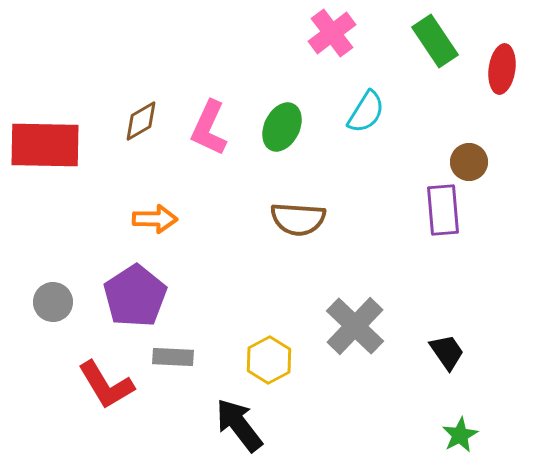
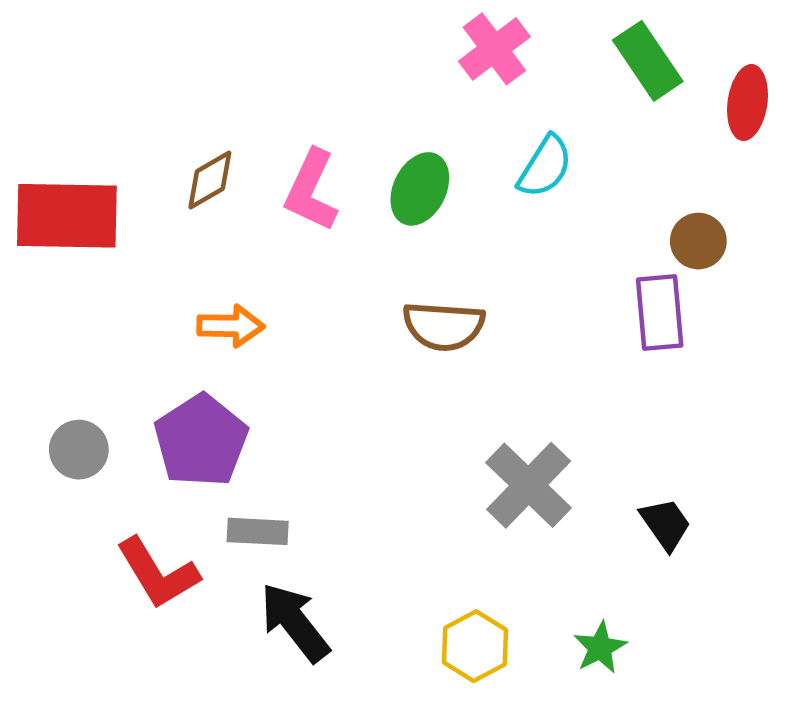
yellow hexagon: (269, 360) -> (475, 646), moved
black arrow: (239, 425) -> (295, 622), moved
green star: (460, 435) -> (600, 648), moved

